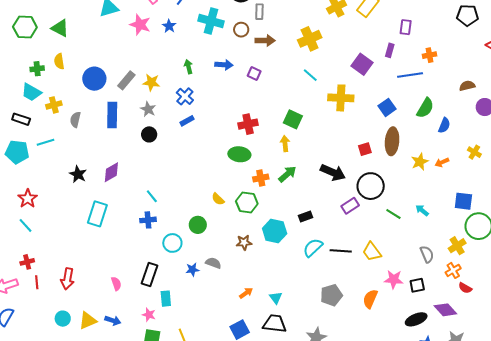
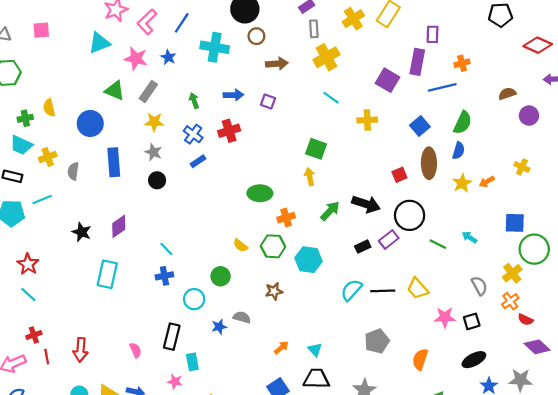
gray rectangle: (259, 12) -> (314, 29), moved
green triangle: (60, 28) -> (115, 91), moved
brown circle: (241, 30) -> (256, 36), moved
purple rectangle: (390, 50) -> (417, 62), size x1.6
gray rectangle: (126, 80) -> (148, 91), moved
yellow cross: (341, 98) -> (367, 120), size x0.7
red cross: (248, 124) -> (229, 131), moved
blue semicircle: (444, 125) -> (458, 151), moved
green arrow: (287, 174) -> (330, 211), moved
black rectangle: (306, 217) -> (363, 247), moved
cyan hexagon: (275, 231) -> (308, 260), moved
orange semicircle: (370, 299) -> (420, 359), moved
purple diamond: (445, 310) -> (537, 347), moved

